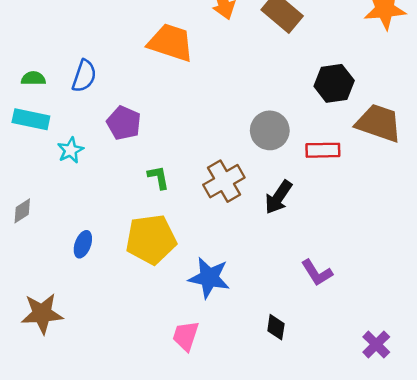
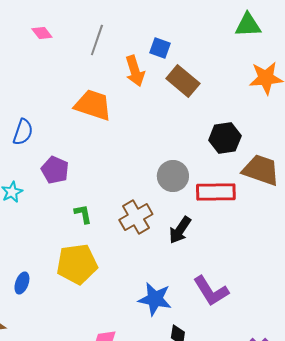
red rectangle: (323, 150) -> (216, 192), size x1.4
blue ellipse: (83, 244) -> (22, 283), moved
purple L-shape: (317, 273) -> (211, 291), size x1.4
blue star: (209, 278) -> (155, 299), moved

